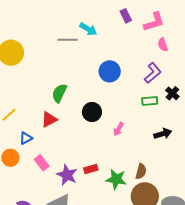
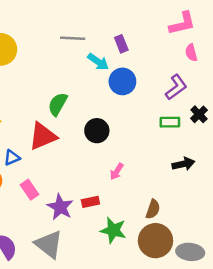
purple rectangle: (126, 16) -> (121, 44), moved
cyan arrow: (88, 29) -> (98, 62), moved
red triangle: (49, 119) -> (43, 136), size x1.4
pink arrow: (119, 129) -> (117, 171), moved
green star: (116, 179) -> (113, 230), moved

